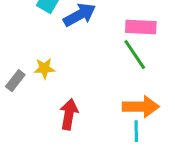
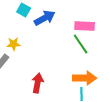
yellow star: (44, 68) -> (14, 44), moved

